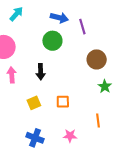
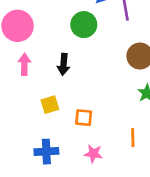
orange square: (63, 102) -> (84, 118), moved
blue cross: (35, 138) -> (46, 152), turned -30

